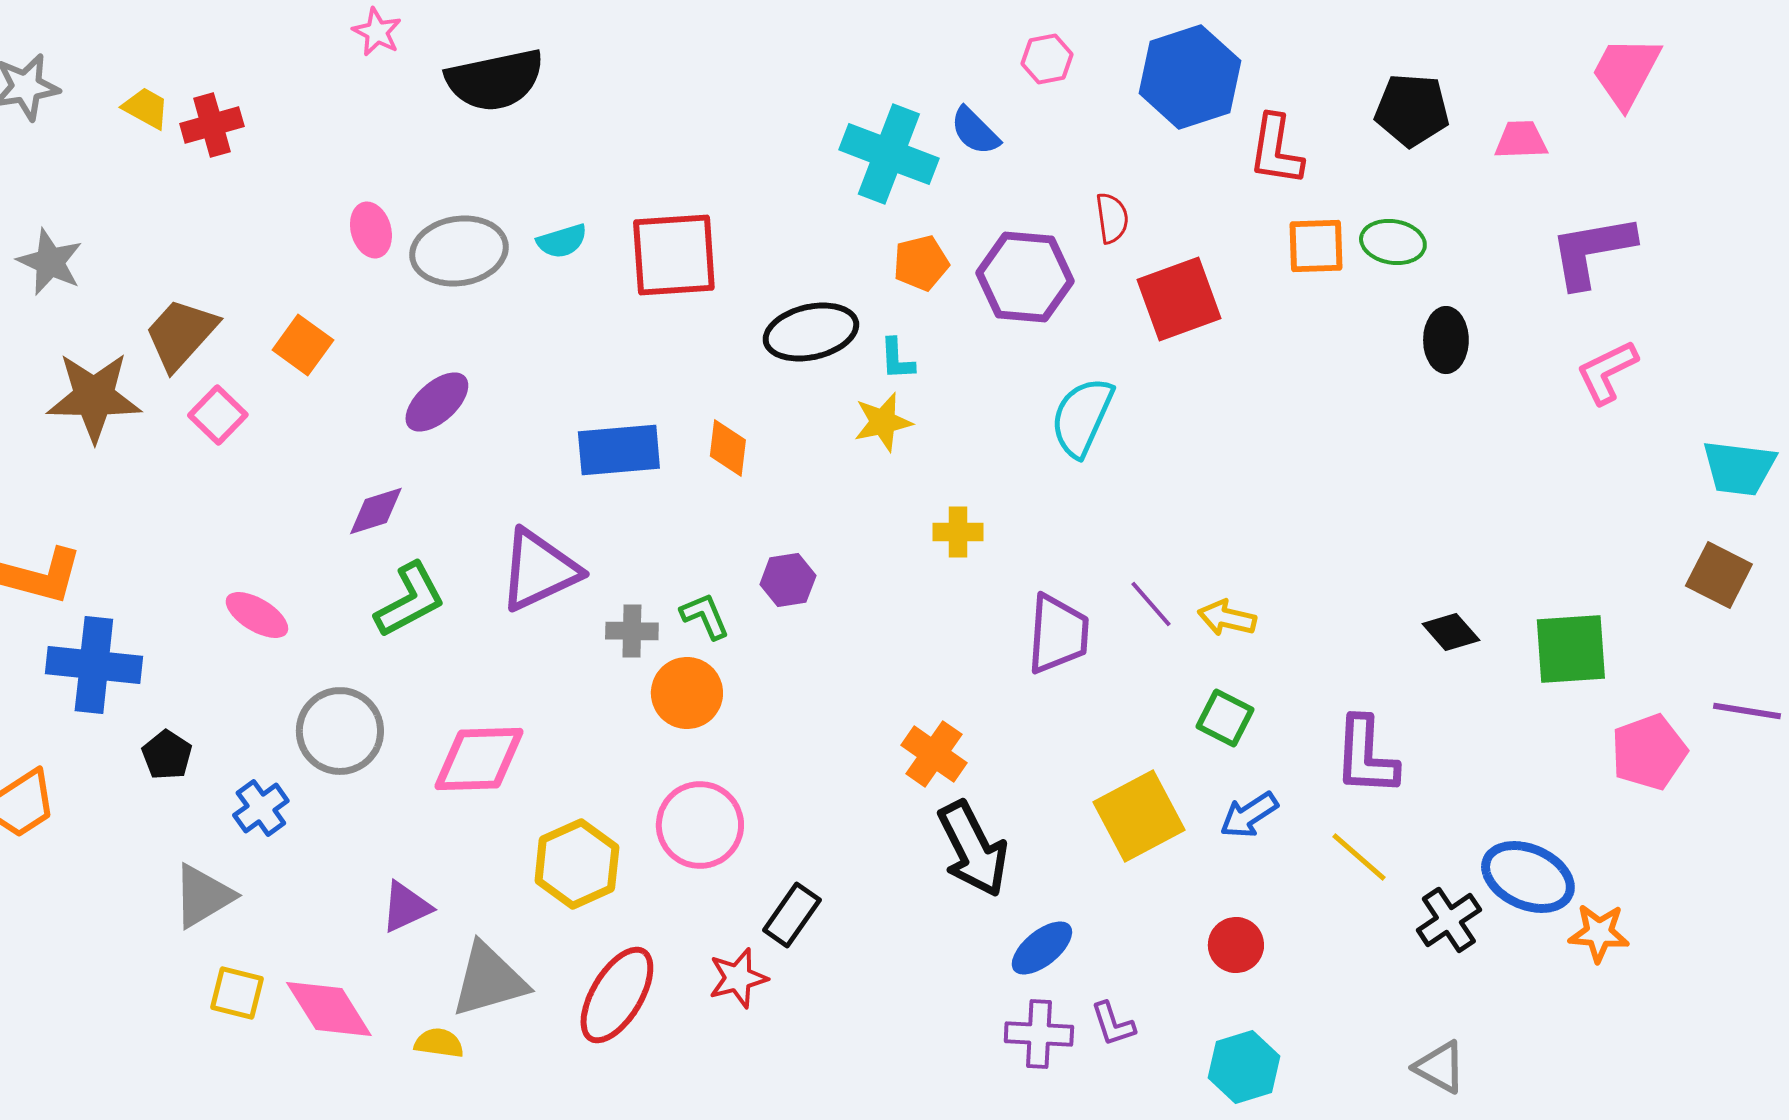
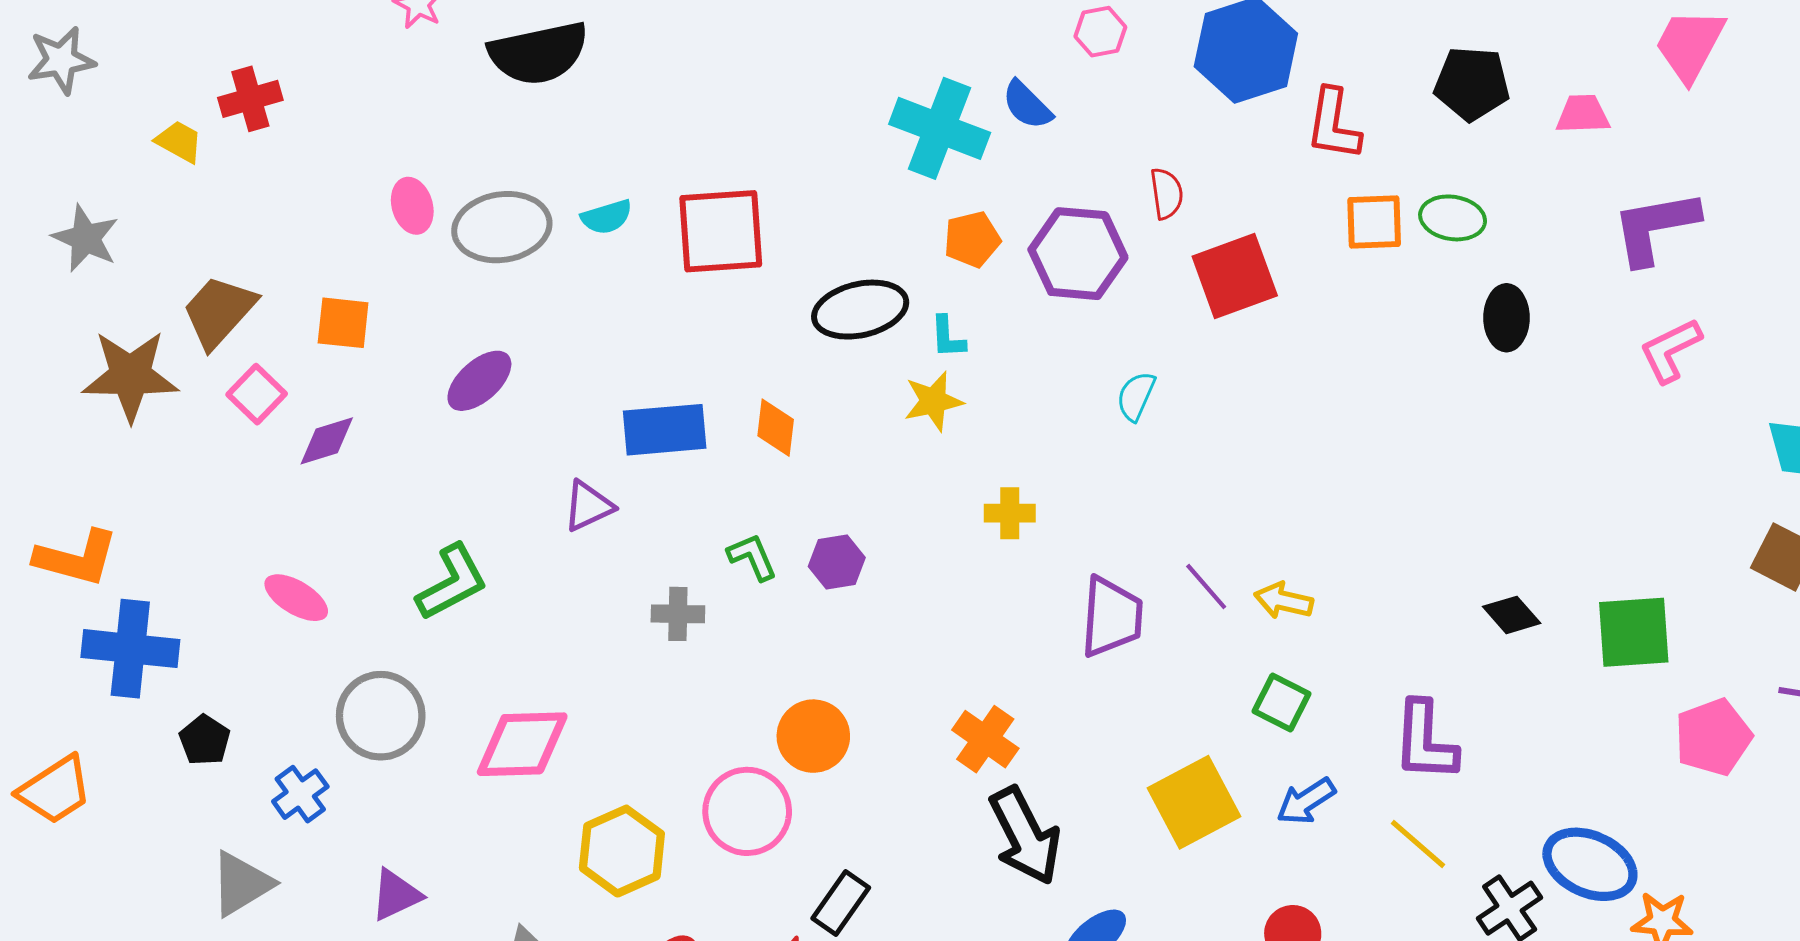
yellow trapezoid: (146, 108) -> (179, 142), moved
orange square: (303, 345) -> (343, 323), turned -30
cyan semicircle: (1082, 417) -> (1136, 396), size x0.6
purple diamond: (376, 511) -> (327, 441), moved
purple triangle: (539, 570) -> (588, 506), moved, size x0.6
green L-shape: (705, 616) -> (752, 557), moved
orange circle: (687, 693) -> (813, 736), moved
purple triangle: (406, 907) -> (396, 895), moved

